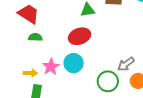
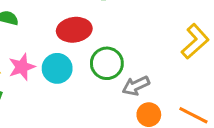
green circle: (108, 81) -> (107, 63), moved

